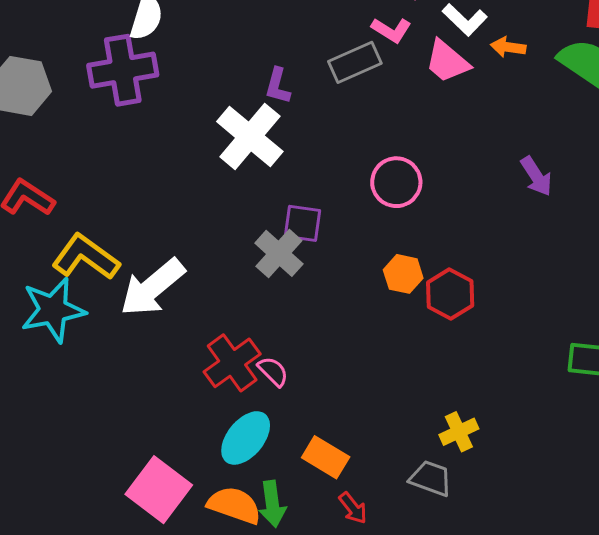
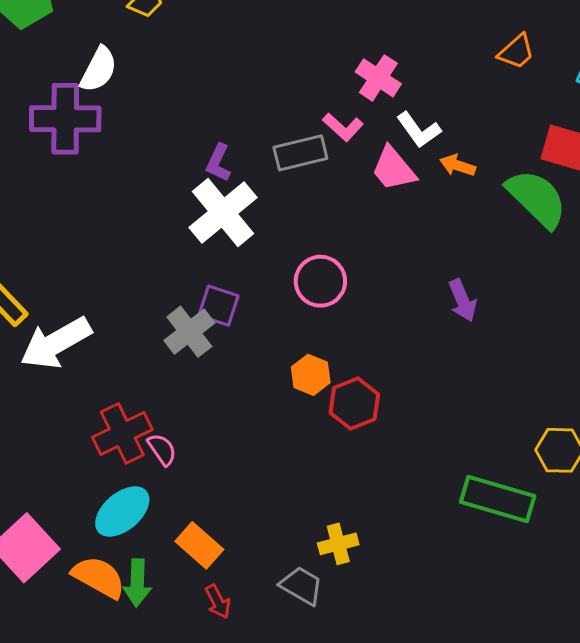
white cross: (250, 137) -> (223, 213), moved

